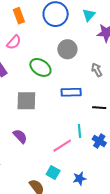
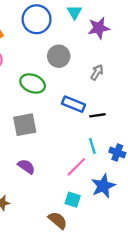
gray arrow: (97, 70) -> (97, 72), turned 72
blue rectangle: (71, 92) -> (73, 104), turned 36
black line: (99, 108) -> (97, 115), moved
blue star: (79, 178) -> (103, 186), moved, size x1.5

